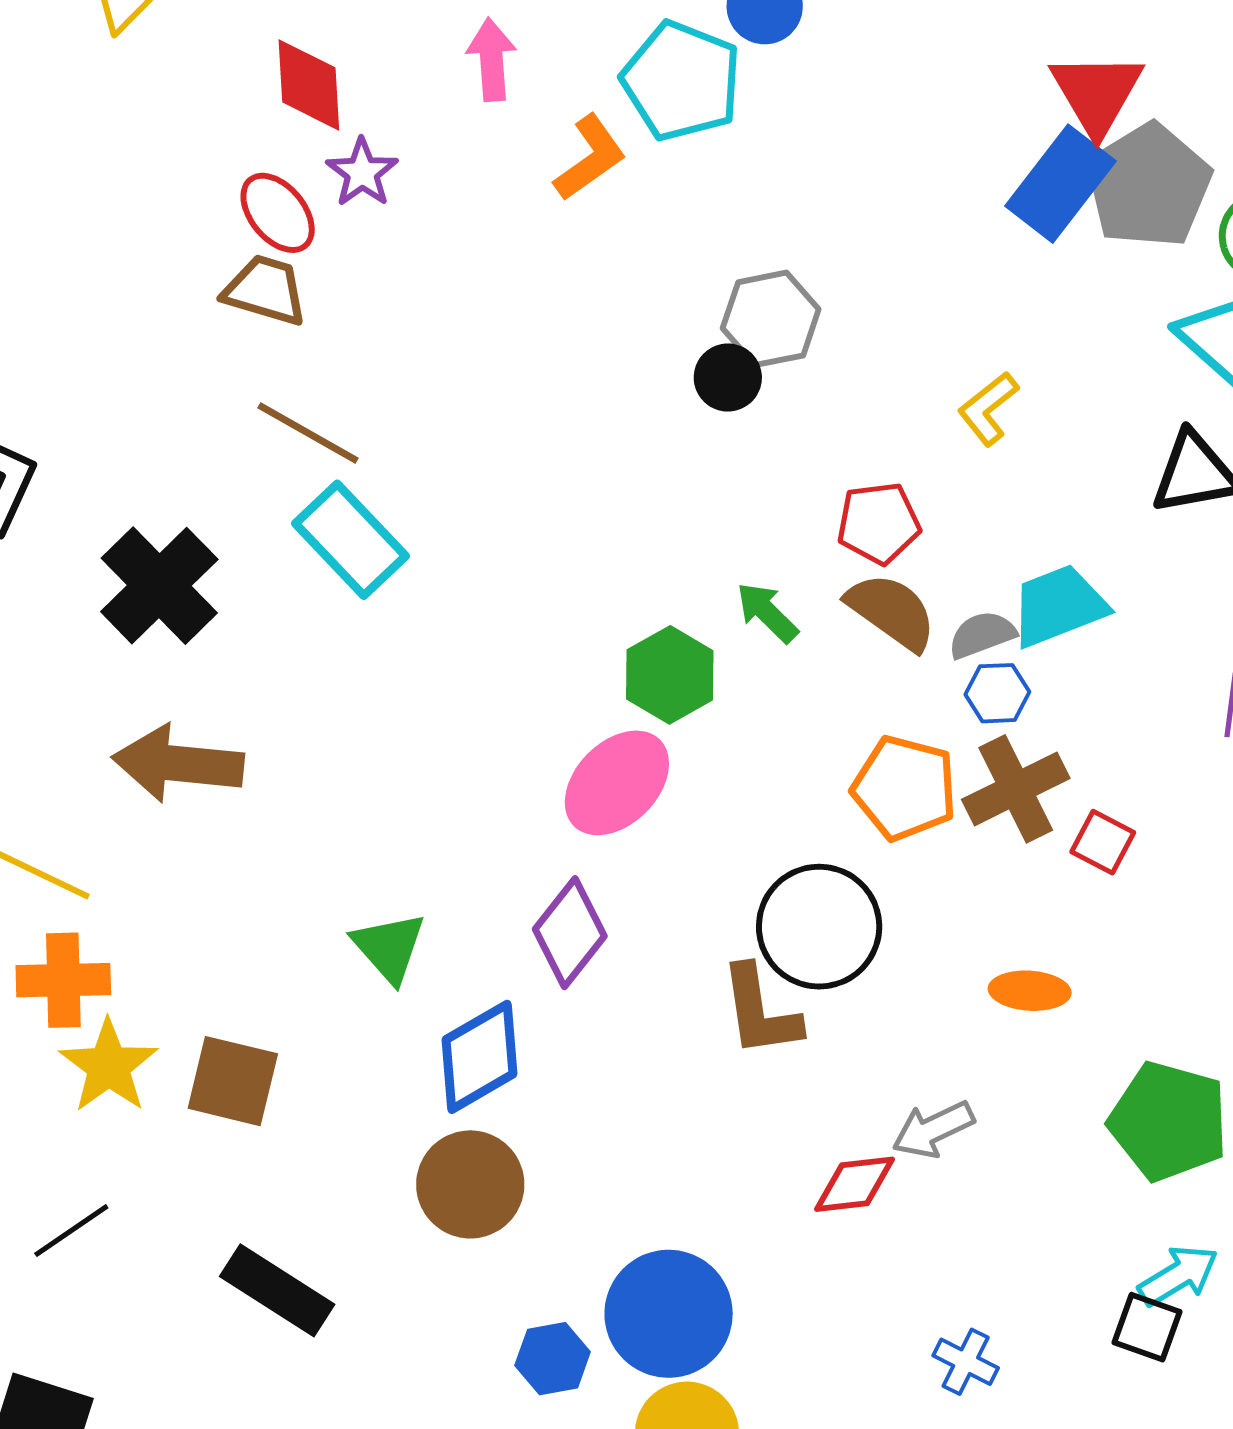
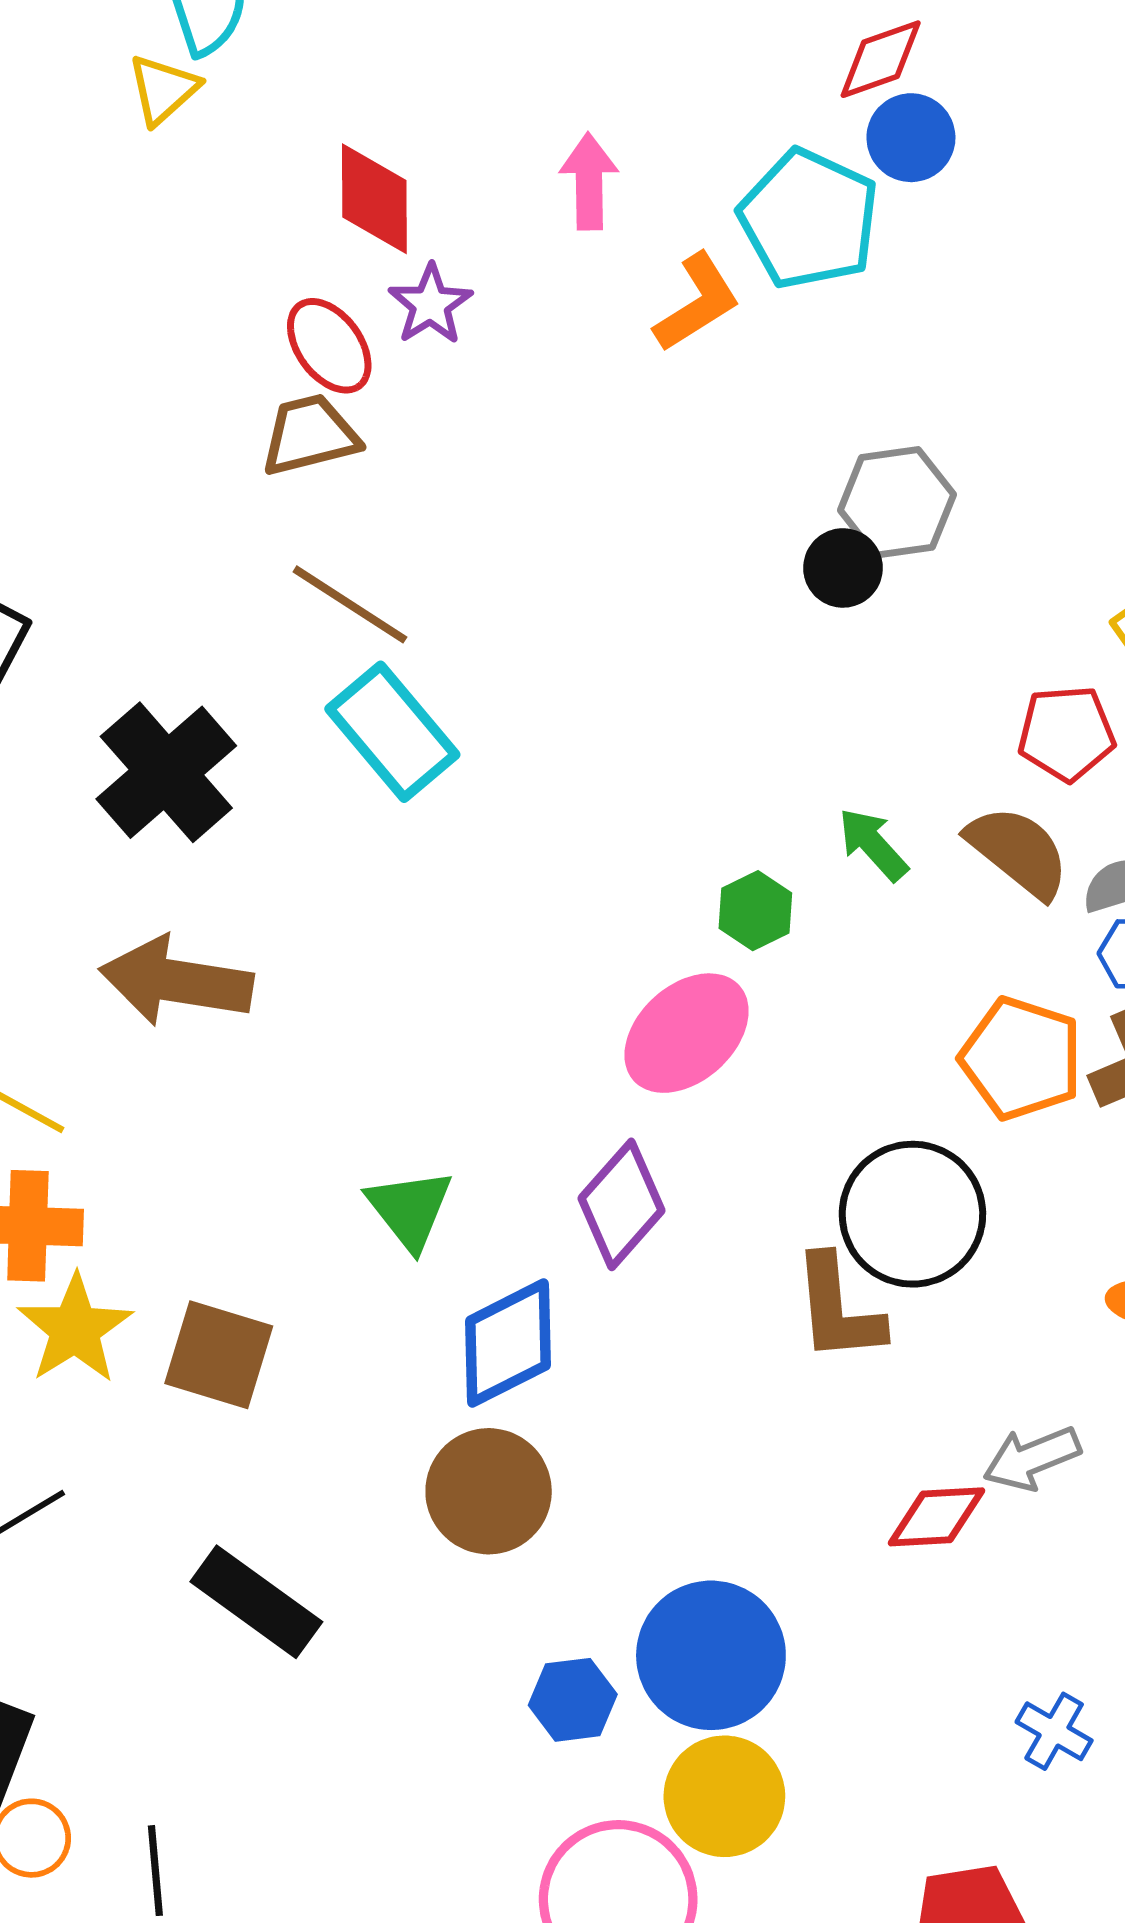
brown trapezoid: (265, 290) -> (310, 435), turned -34
red pentagon: (879, 523) -> (1066, 733), moved
green hexagon: (670, 675) -> (755, 911), size x0.7

